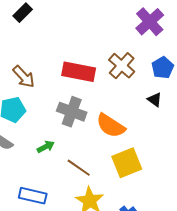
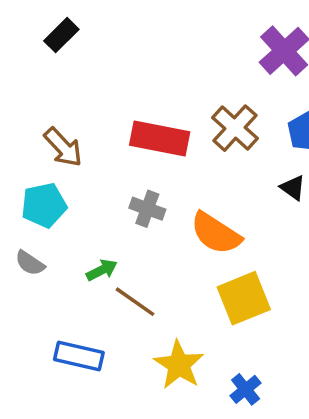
gray cross: (72, 112) -> (147, 209), size x0.7
brown line: (79, 168) -> (135, 302), moved

